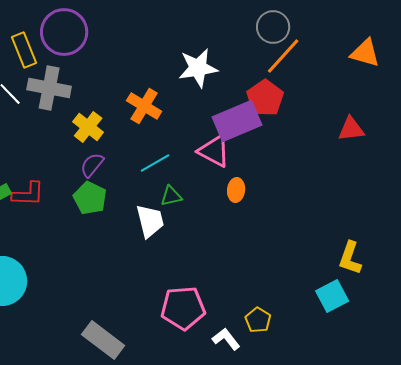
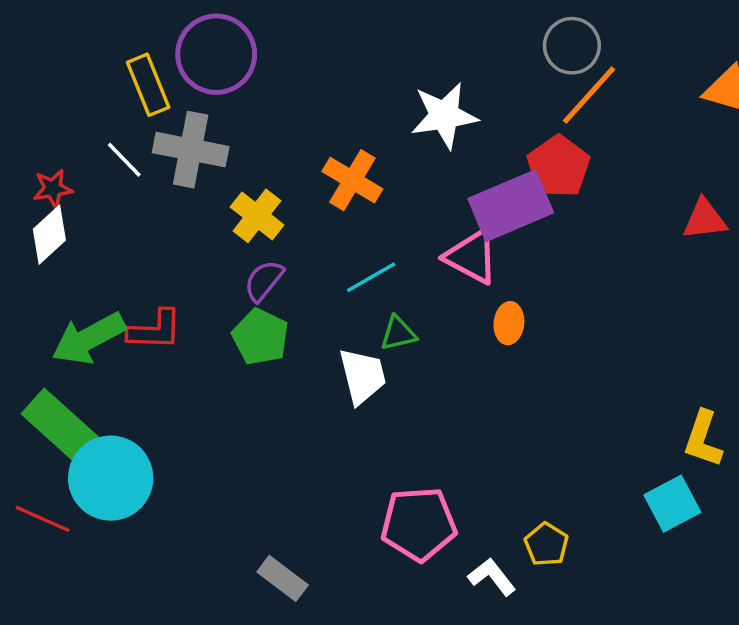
gray rectangle: (103, 340) -> (283, 578), size x0.7

